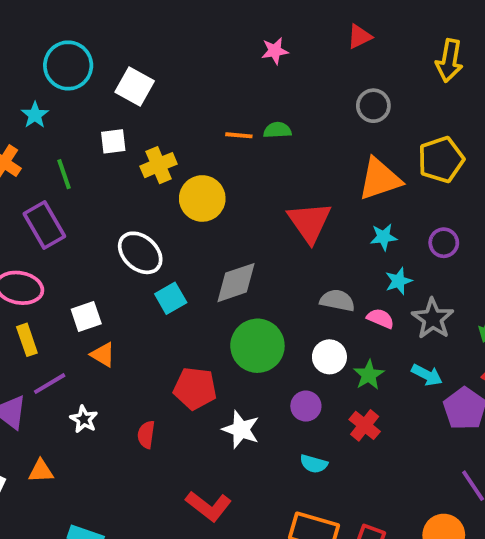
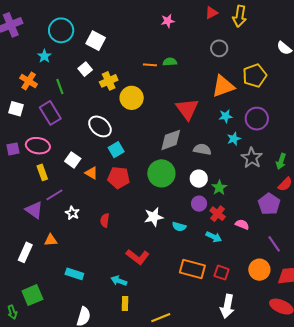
yellow arrow: (449, 61) -> (240, 16), moved
white square: (113, 141) -> (85, 69), turned -32
purple circle: (444, 243) -> (257, 119), size x1.5
gray diamond: (236, 283) -> (171, 140), moved
white square: (86, 317) -> (73, 160), turned -35
pink semicircle: (380, 318) -> (242, 224), moved
orange triangle: (103, 355) -> (91, 173), moved
cyan arrow: (427, 375) -> (214, 237), moved
red pentagon: (195, 388) -> (119, 178), moved
purple circle: (306, 406) -> (199, 204), moved
white star: (241, 429) -> (154, 217), turned -30
cyan semicircle: (314, 464) -> (179, 227), moved

